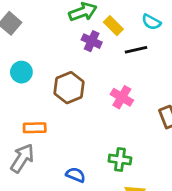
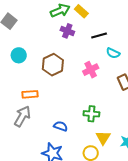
cyan semicircle: (151, 22) -> (113, 53), moved
yellow rectangle: (113, 26) -> (81, 11), moved
pink cross: (122, 97) -> (91, 70), turned 35

